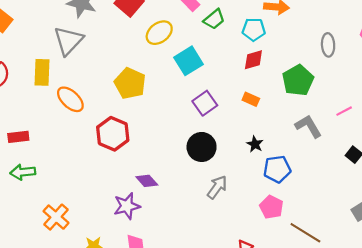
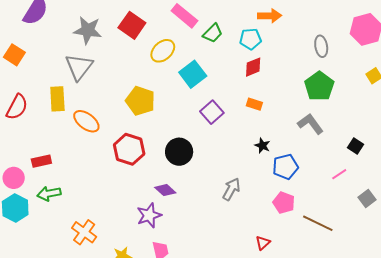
green pentagon: (298, 80) -> (319, 86), moved
pink line: (344, 111) -> (339, 174), moved
black circle: (202, 147) -> (179, 152), moved

